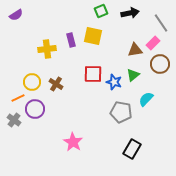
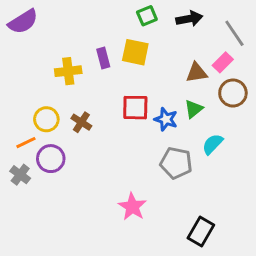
purple semicircle: (16, 15) -> (23, 22), size x1.5
pink star: (73, 142) -> (132, 207), moved
black rectangle: (132, 149) -> (201, 231), moved

